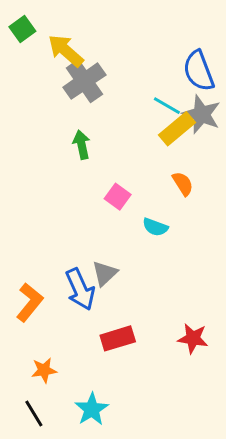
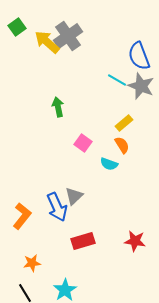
gray cross: (84, 81) -> (68, 36), moved
yellow rectangle: (177, 129) -> (124, 123), moved, size x0.7
orange semicircle: (183, 184) -> (122, 145), moved

